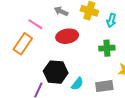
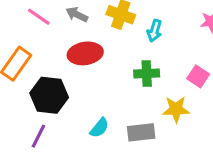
pink line: (35, 24) -> (39, 17), moved
black hexagon: (56, 72) -> (49, 95), moved

